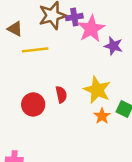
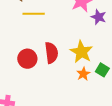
red semicircle: (61, 95) -> (51, 53), size x1.5

